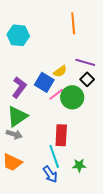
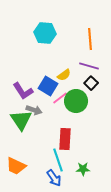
orange line: (73, 23) -> (90, 39), moved
cyan hexagon: (18, 35) -> (45, 33), moved
purple L-shape: (19, 87) -> (23, 91), turned 110
green triangle: (17, 116) -> (21, 120), turned -30
gray arrow: (14, 134) -> (34, 110), moved

